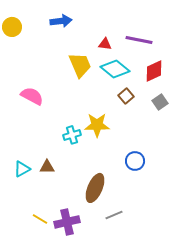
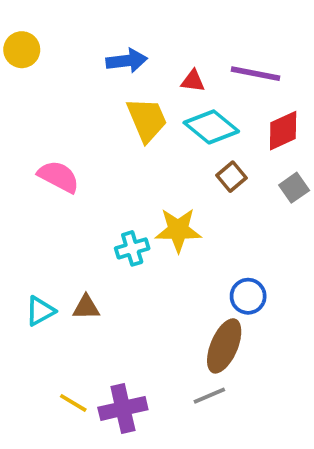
blue arrow: (61, 21) -> (127, 61), moved
brown ellipse: (95, 188) -> (224, 346), moved

